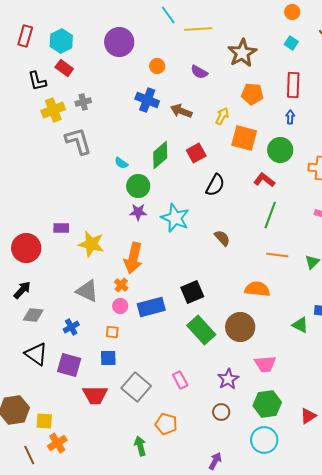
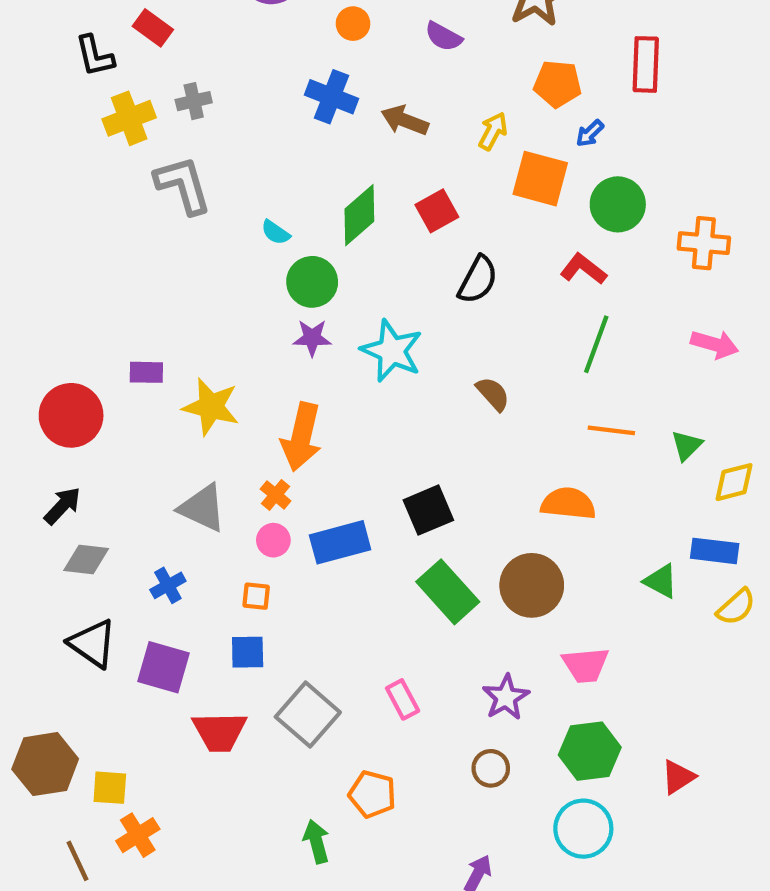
blue arrow: (290, 117) -> (590, 133), moved, turned -136

